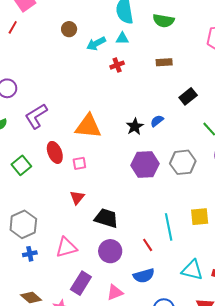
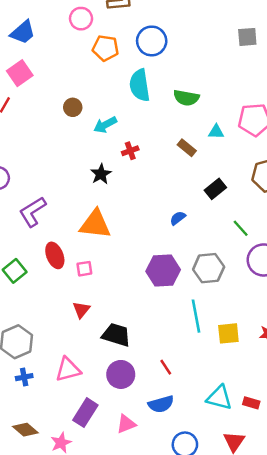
cyan triangle: (122, 38) -> (216, 132), moved
brown rectangle: (164, 62) -> (187, 148), turned 42
black star: (135, 126) -> (101, 174), moved
cyan line: (169, 227) -> (196, 316), moved

